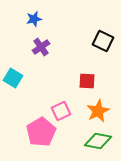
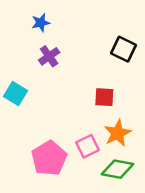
pink square: (61, 111) -> (87, 146), moved

